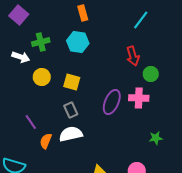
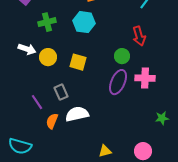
white arrow: (21, 57) -> (27, 49), moved
green circle: (151, 74) -> (122, 56), moved
gray rectangle: (71, 110) -> (61, 92), moved

